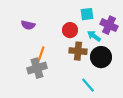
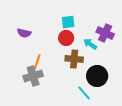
cyan square: (87, 14) -> (68, 22), moved
black circle: (101, 57) -> (97, 76), moved

